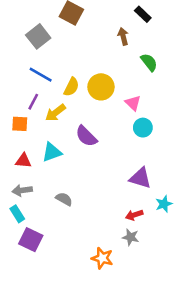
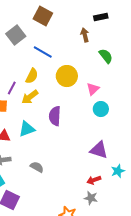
black rectangle: (143, 14) -> (101, 17), turned -56
blue line: (41, 75) -> (43, 52), moved
yellow semicircle: (71, 87) -> (32, 76), moved
pink triangle: (133, 103) -> (93, 89), turned 32
purple semicircle: (86, 136) -> (55, 116), turned 48

